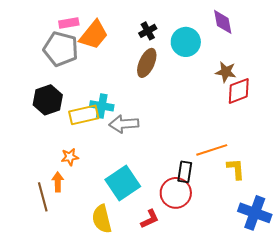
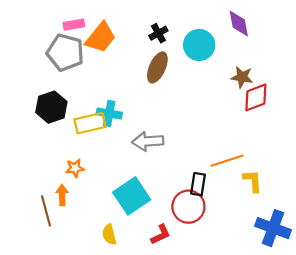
gray arrow: (124, 124) -> (148, 141), moved
yellow semicircle: (102, 219) -> (109, 234), size x0.7

